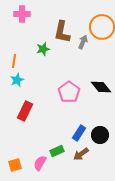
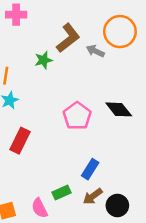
brown L-shape: (62, 32) -> (68, 38), turned -140
gray arrow: (83, 42) -> (95, 51), turned -88
black circle: (100, 135) -> (117, 205), moved
pink semicircle: (40, 163) -> (40, 208), turned -56

